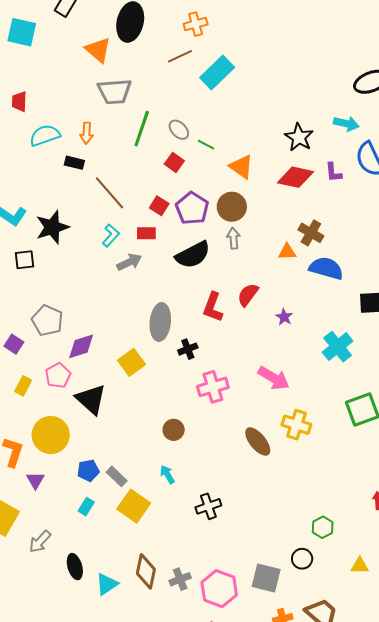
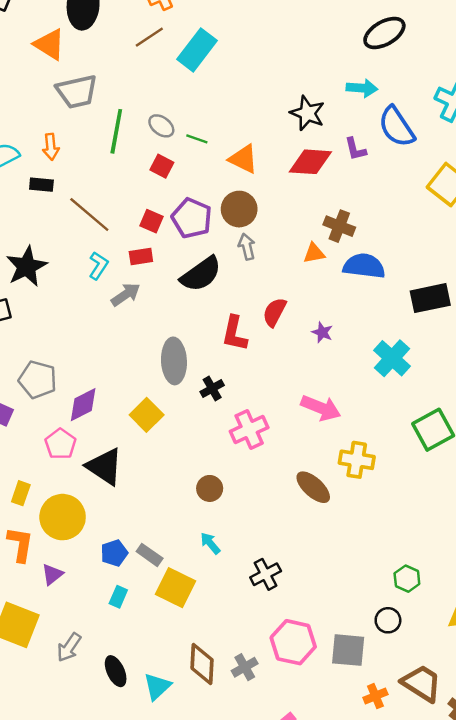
yellow rectangle: (23, 386) -> (21, 493), moved
purple triangle: (35, 480) -> (52, 574), turned 30
pink hexagon: (219, 589) -> (293, 642), moved

